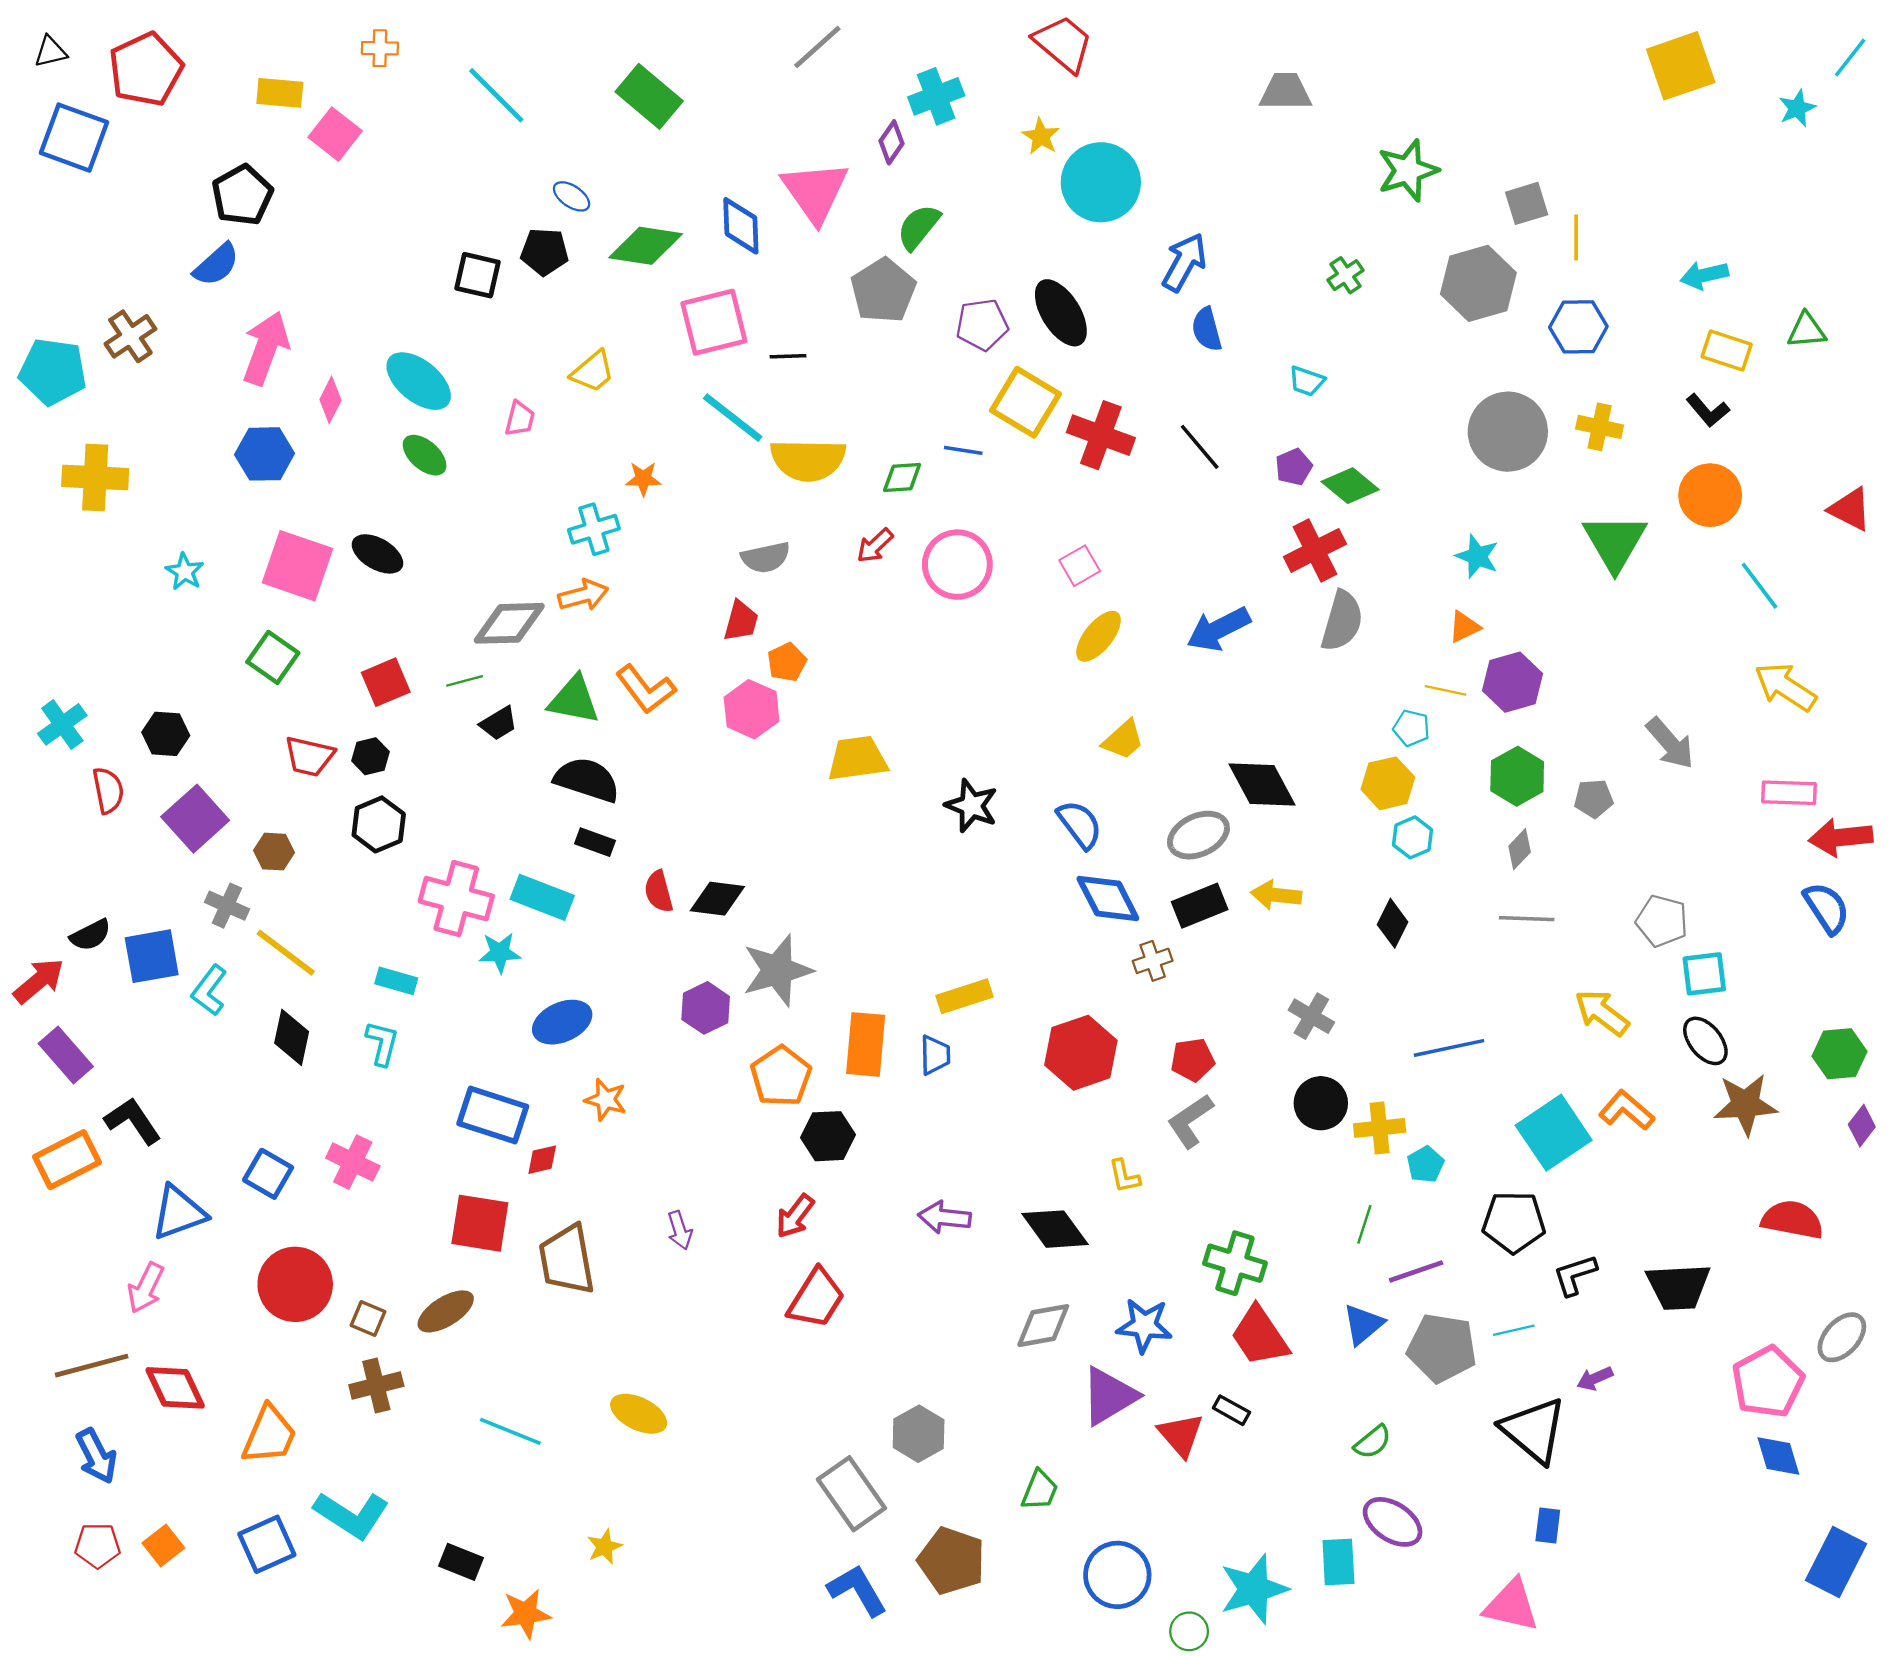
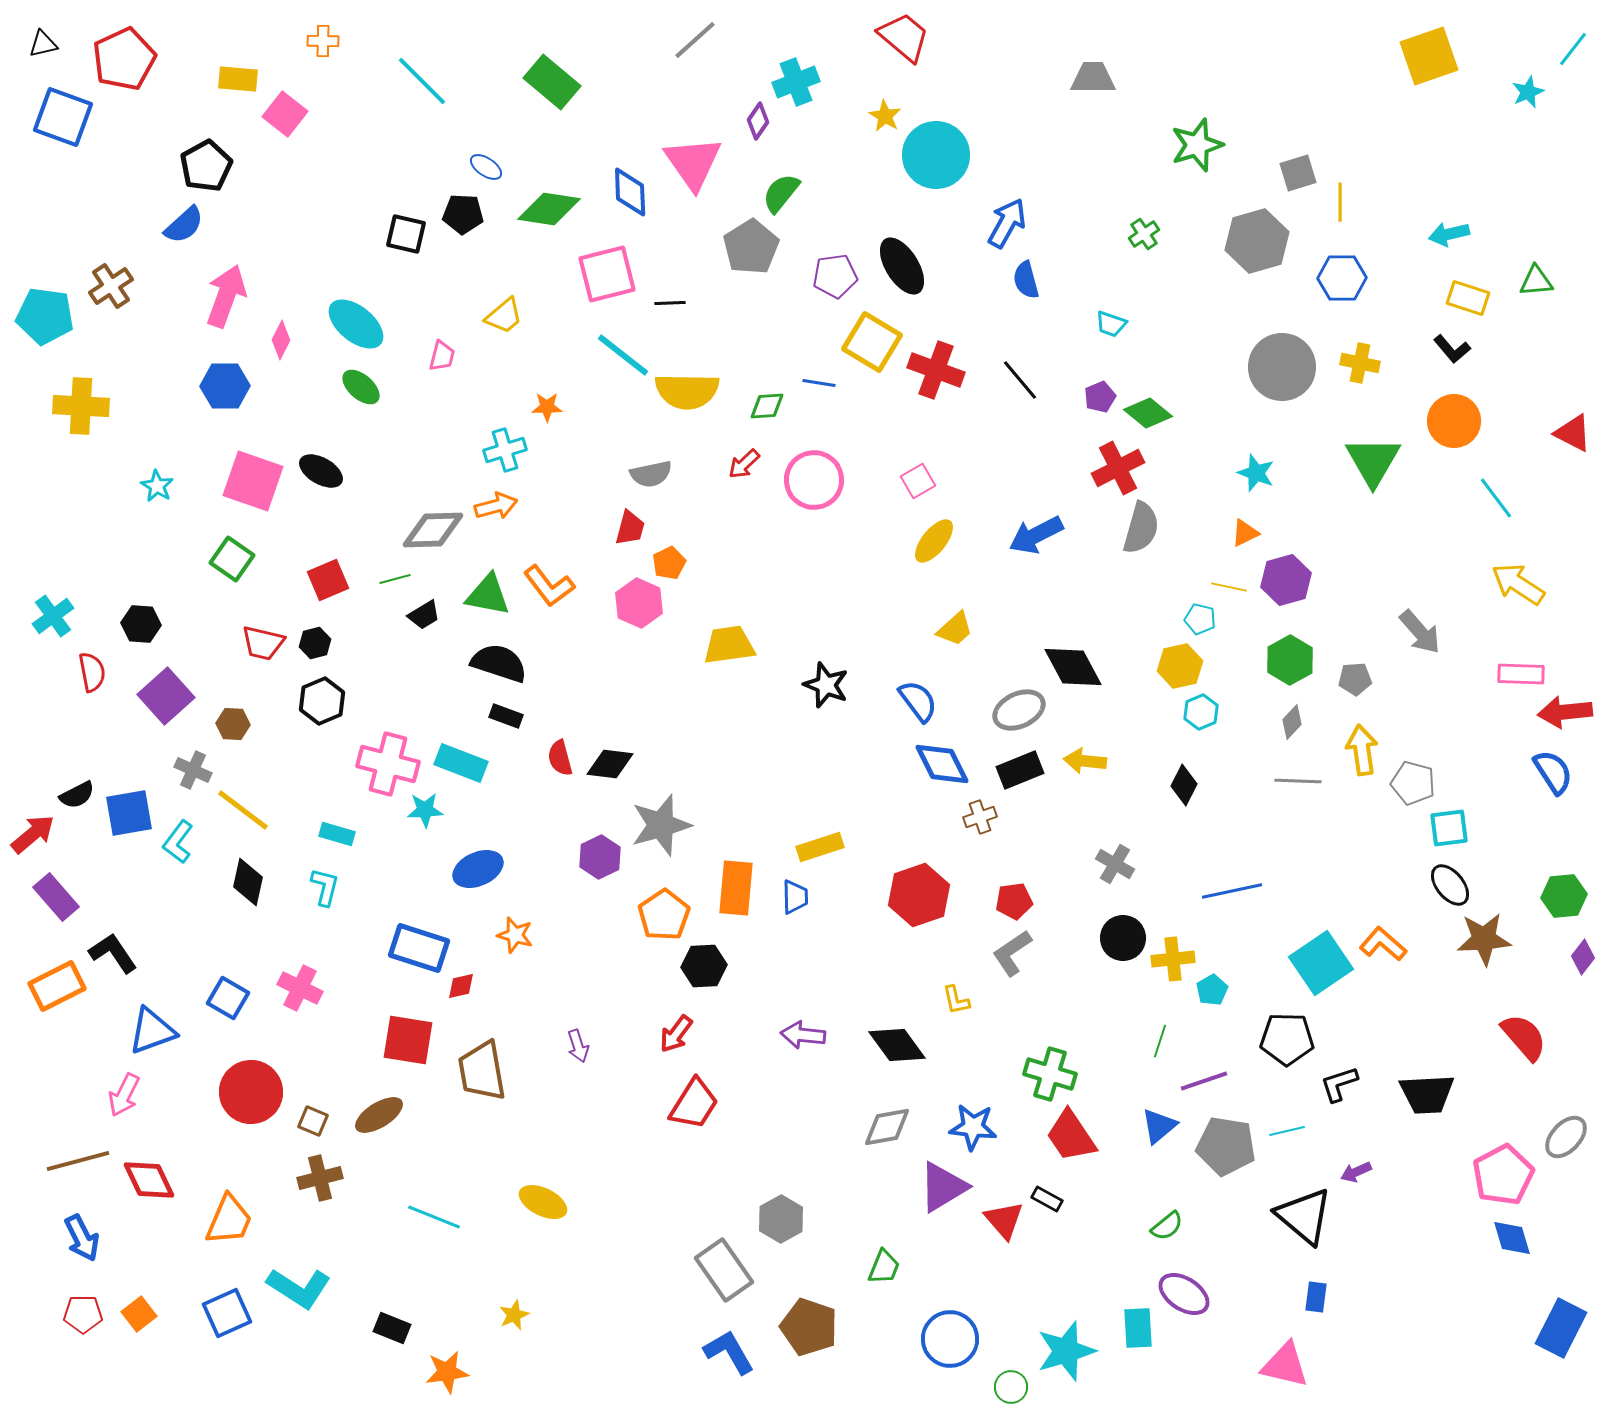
yellow arrow: (1602, 1013) -> (1362, 750), moved, turned 45
red semicircle: (1792, 1220) -> (1524, 1037), turned 38

